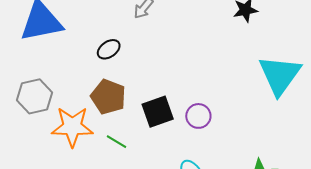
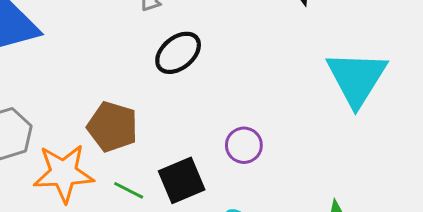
black ellipse: (109, 49) -> (178, 53), moved, size x1.4
black square: (158, 112) -> (182, 180), moved

